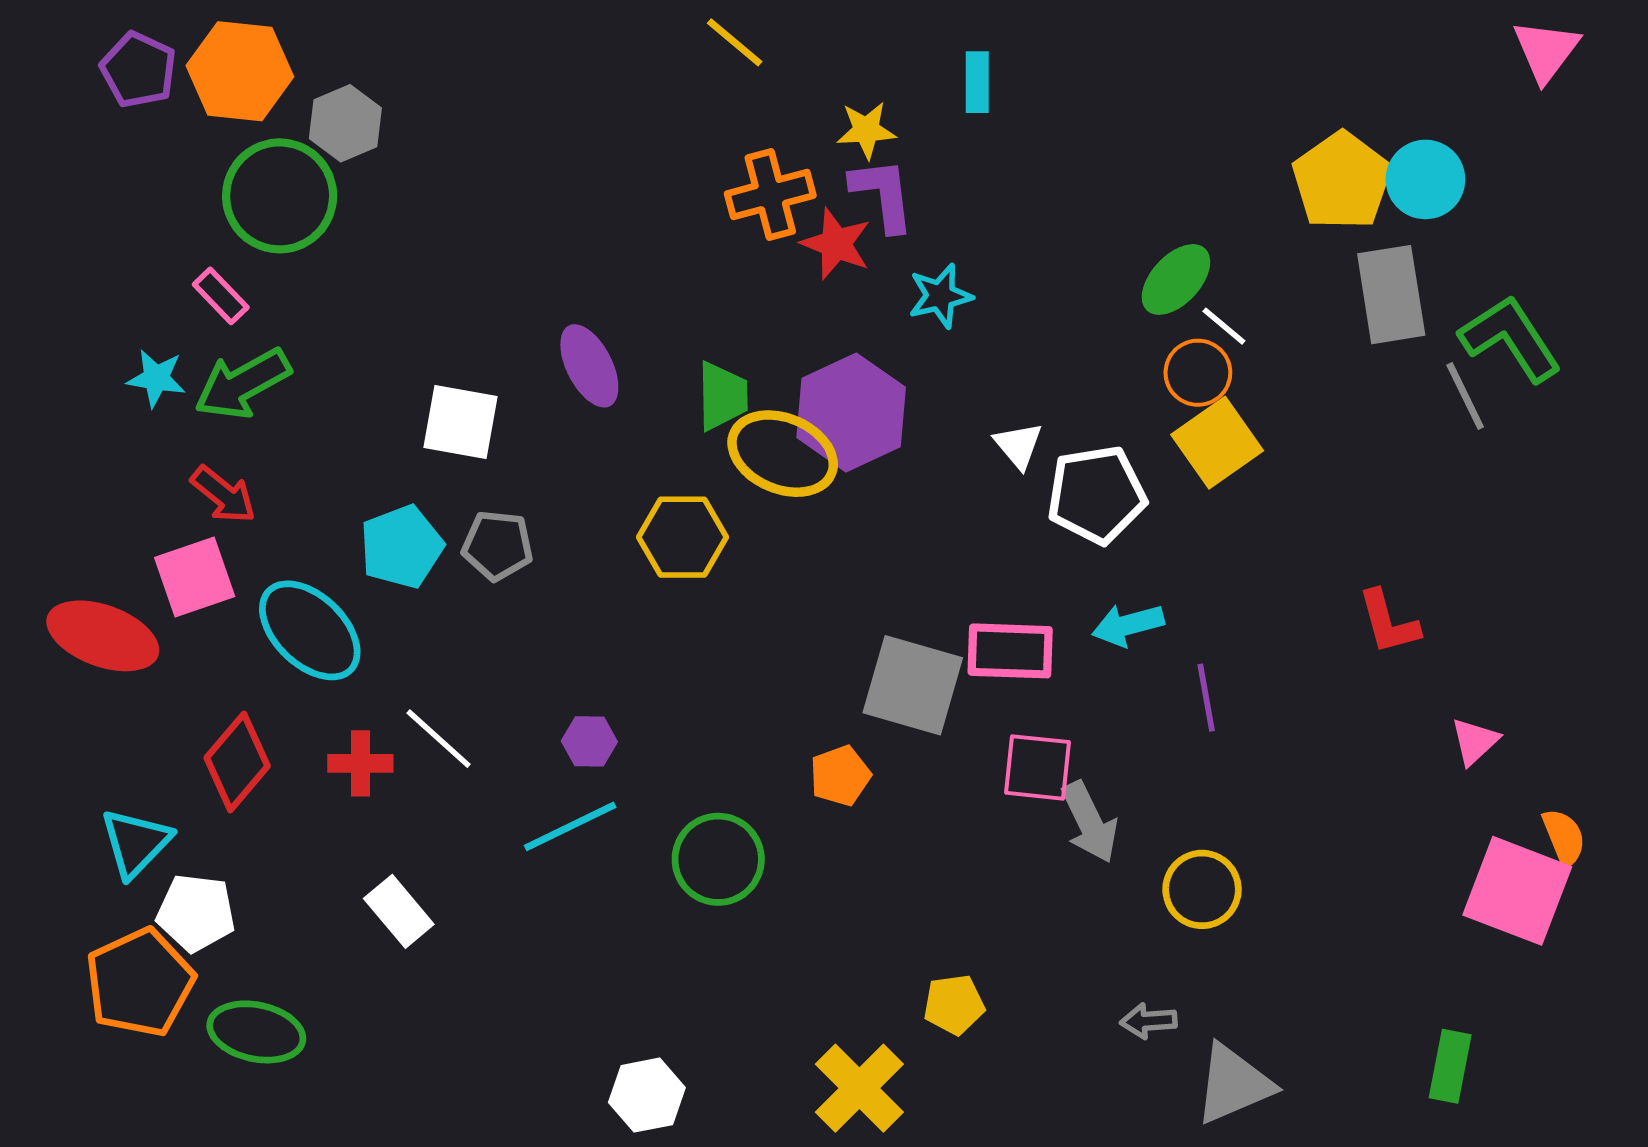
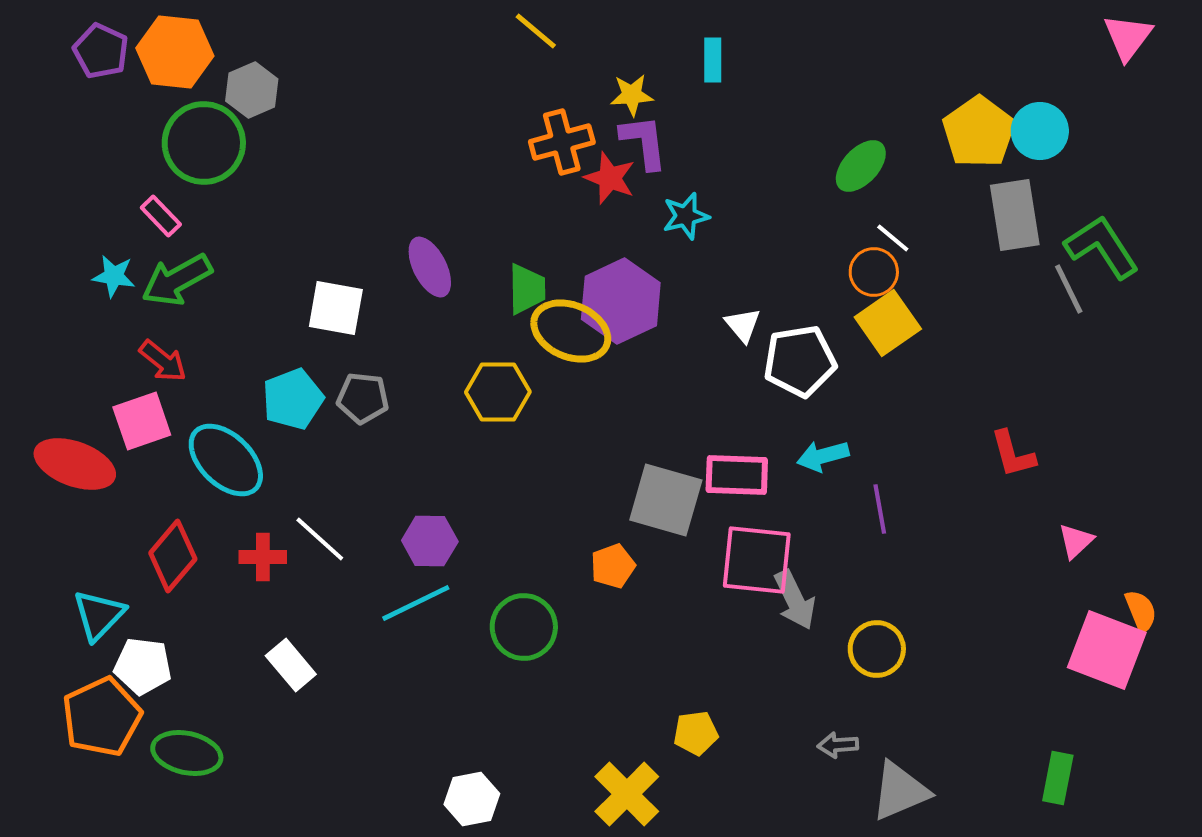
green ellipse: (1176, 280) -> (861, 166), moved
purple hexagon: (589, 741) -> (430, 541), size x1.4
pink square: (1038, 767) -> (757, 560), size x1.4

